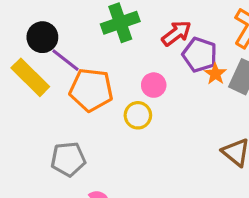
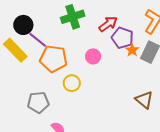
yellow circle: (138, 115) -> (72, 83), moved

